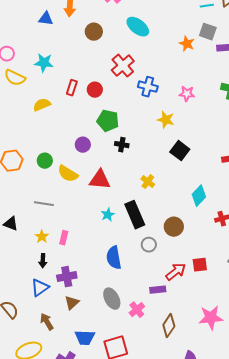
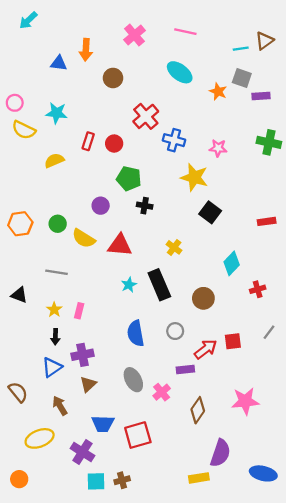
cyan ellipse: (138, 27) -> (180, 72), moved
yellow star: (166, 120) -> (194, 177), size x1.4
gray circle: (149, 245) -> (175, 331), moved

